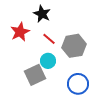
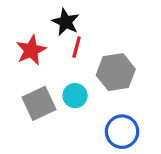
red line: (49, 39) -> (77, 47), moved, turned 64
gray square: (35, 75) -> (39, 103), moved

